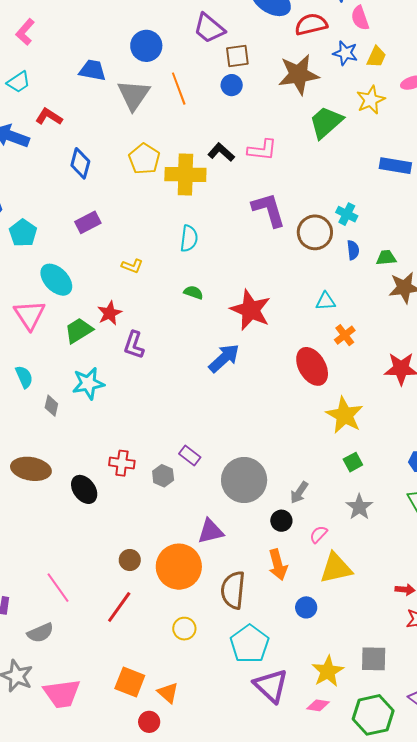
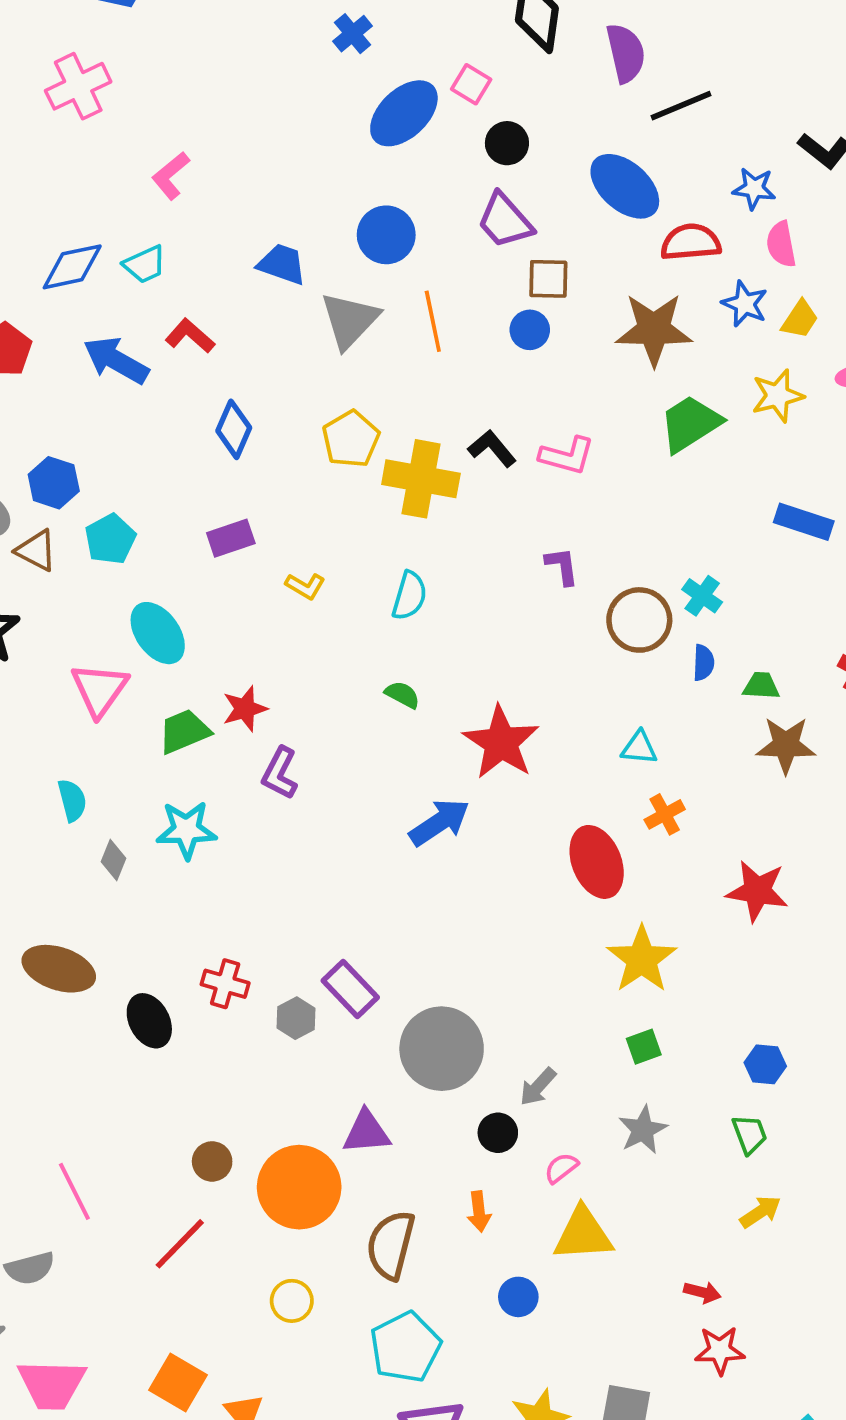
purple L-shape: (269, 210) -> (562, 566), size x0.6
yellow L-shape: (132, 266) -> (305, 586), moved
purple rectangle: (190, 455) -> (350, 989), size x1.4
orange arrow: (278, 565) -> (479, 1212), size x0.7

